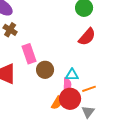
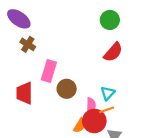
pink rectangle: (29, 54) -> (49, 71), turned 36
cyan triangle: (72, 75) -> (108, 93), moved, turned -48
orange line: (89, 89) -> (107, 110), moved

